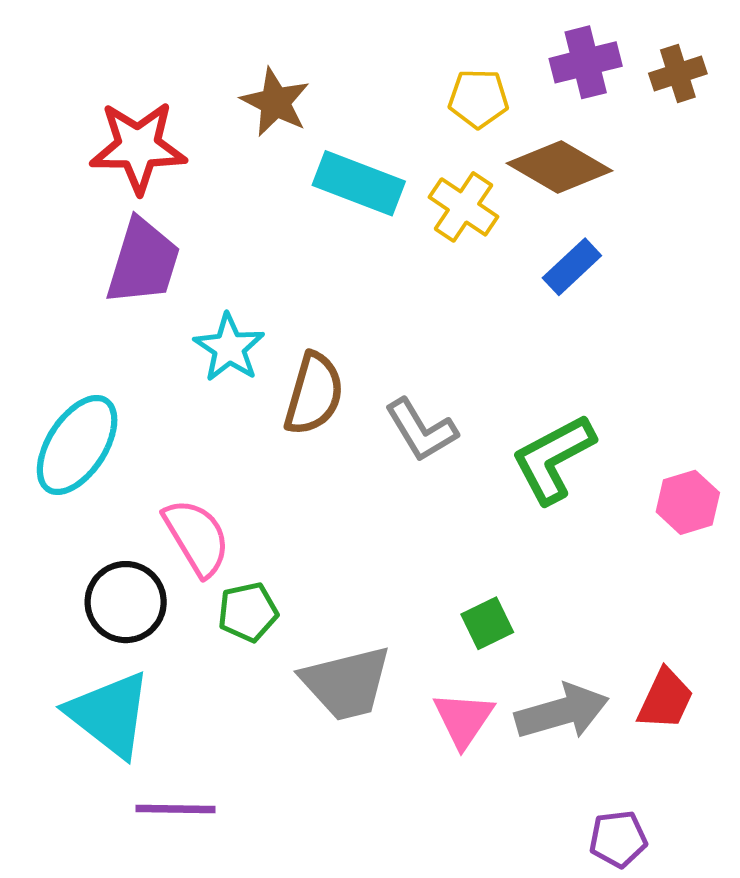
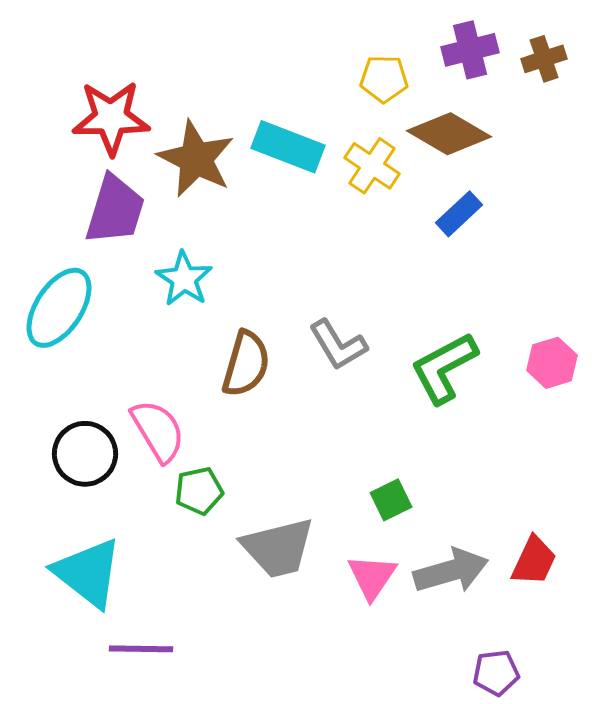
brown star: (275, 102) -> (196, 159), moved, size x1.4
brown semicircle: (314, 394) -> (246, 364), moved
cyan ellipse: (77, 445) -> (59, 308), moved
pink hexagon: (688, 502) -> (552, 363), moved
black circle: (126, 602) -> (85, 454), moved

